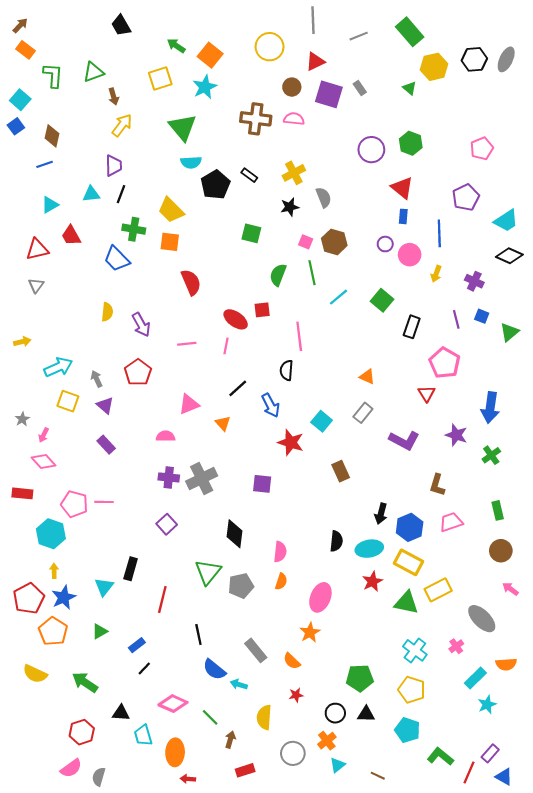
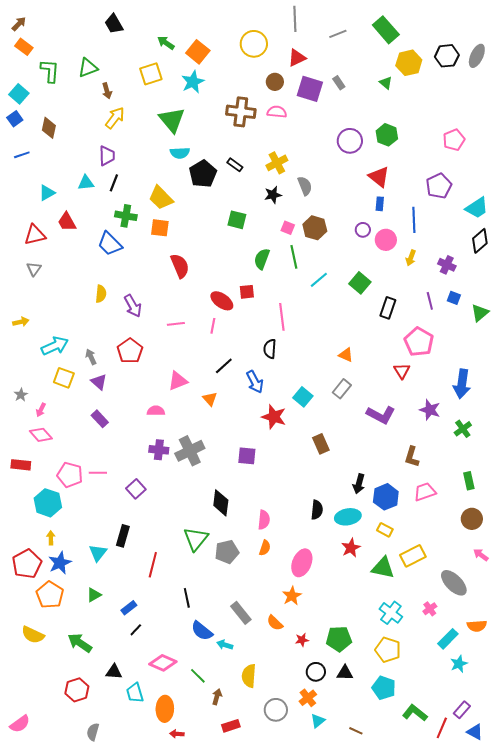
blue line: (45, 164) -> (22, 155), moved
black diamond: (509, 256) -> (480, 241), turned -65
purple square: (167, 524) -> (136, 489), moved
yellow rectangle: (409, 562) -> (385, 530), size x0.6
red star: (296, 695) -> (302, 640), moved
pink semicircle: (71, 768) -> (20, 724), moved

